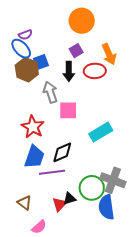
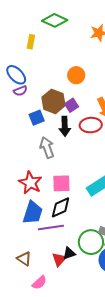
orange circle: (82, 21) -> (76, 75), size x0.7
blue ellipse: (21, 49) -> (16, 75), moved
brown hexagon: (27, 70) -> (53, 101), moved
pink square: (68, 110) -> (61, 183), moved

